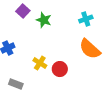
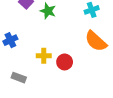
yellow cross: (40, 63) -> (44, 56), turned -32

